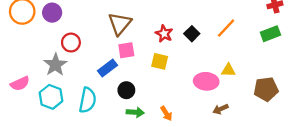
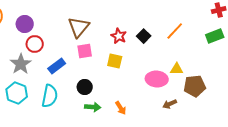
purple circle: (52, 13) -> (25, 24), moved
blue rectangle: (108, 68) -> (57, 66), moved
brown pentagon: (266, 89) -> (195, 86), moved

